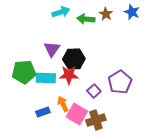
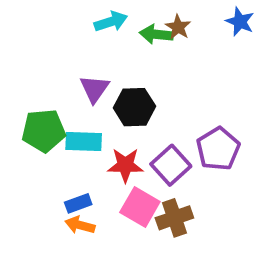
brown star: (106, 14) -> (178, 27), moved
red star: (69, 75) -> (125, 165), moved
purple square: (94, 91) -> (171, 165), size x1.5
orange arrow: (63, 104) -> (80, 225), moved, turned -49

